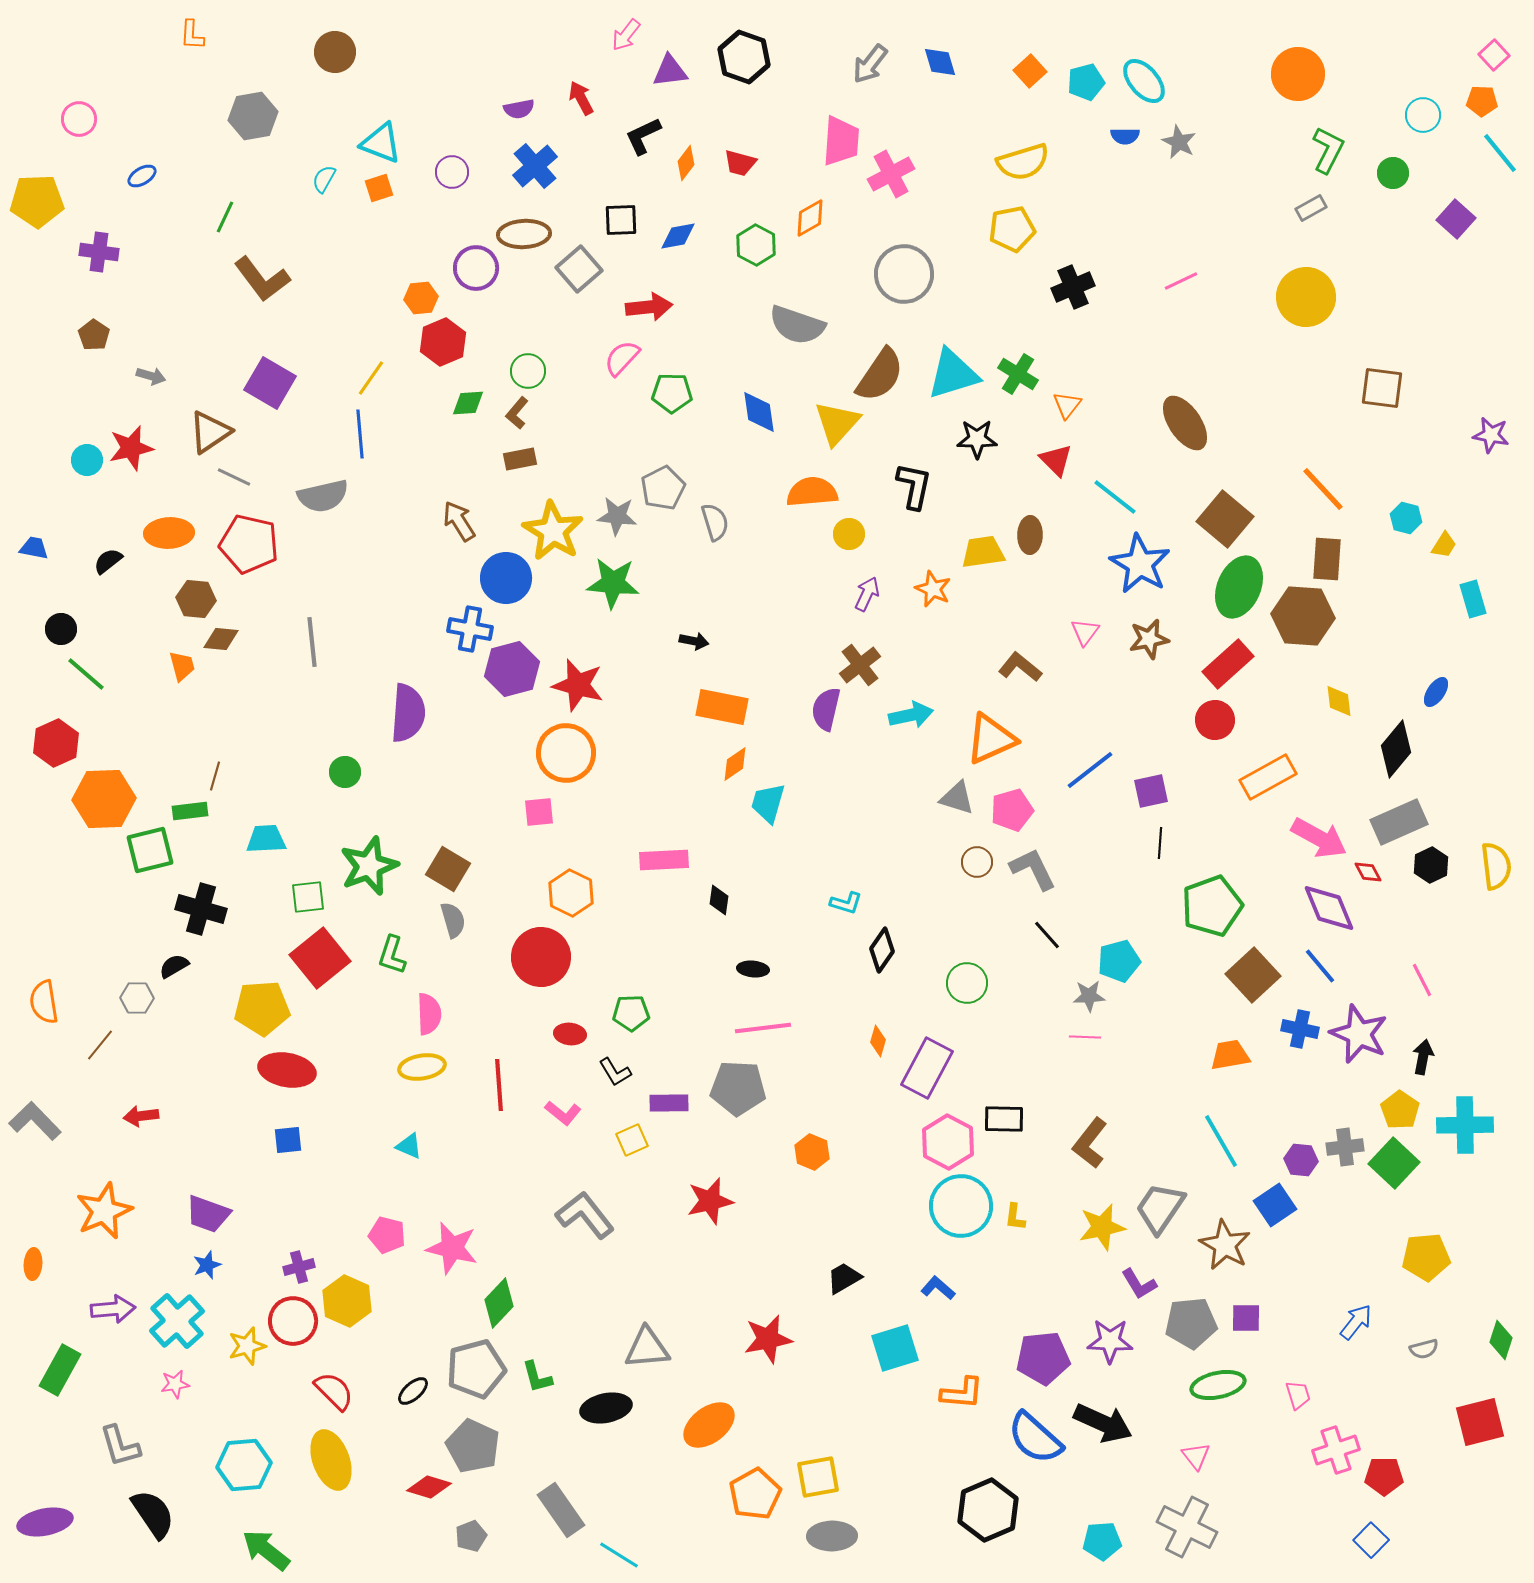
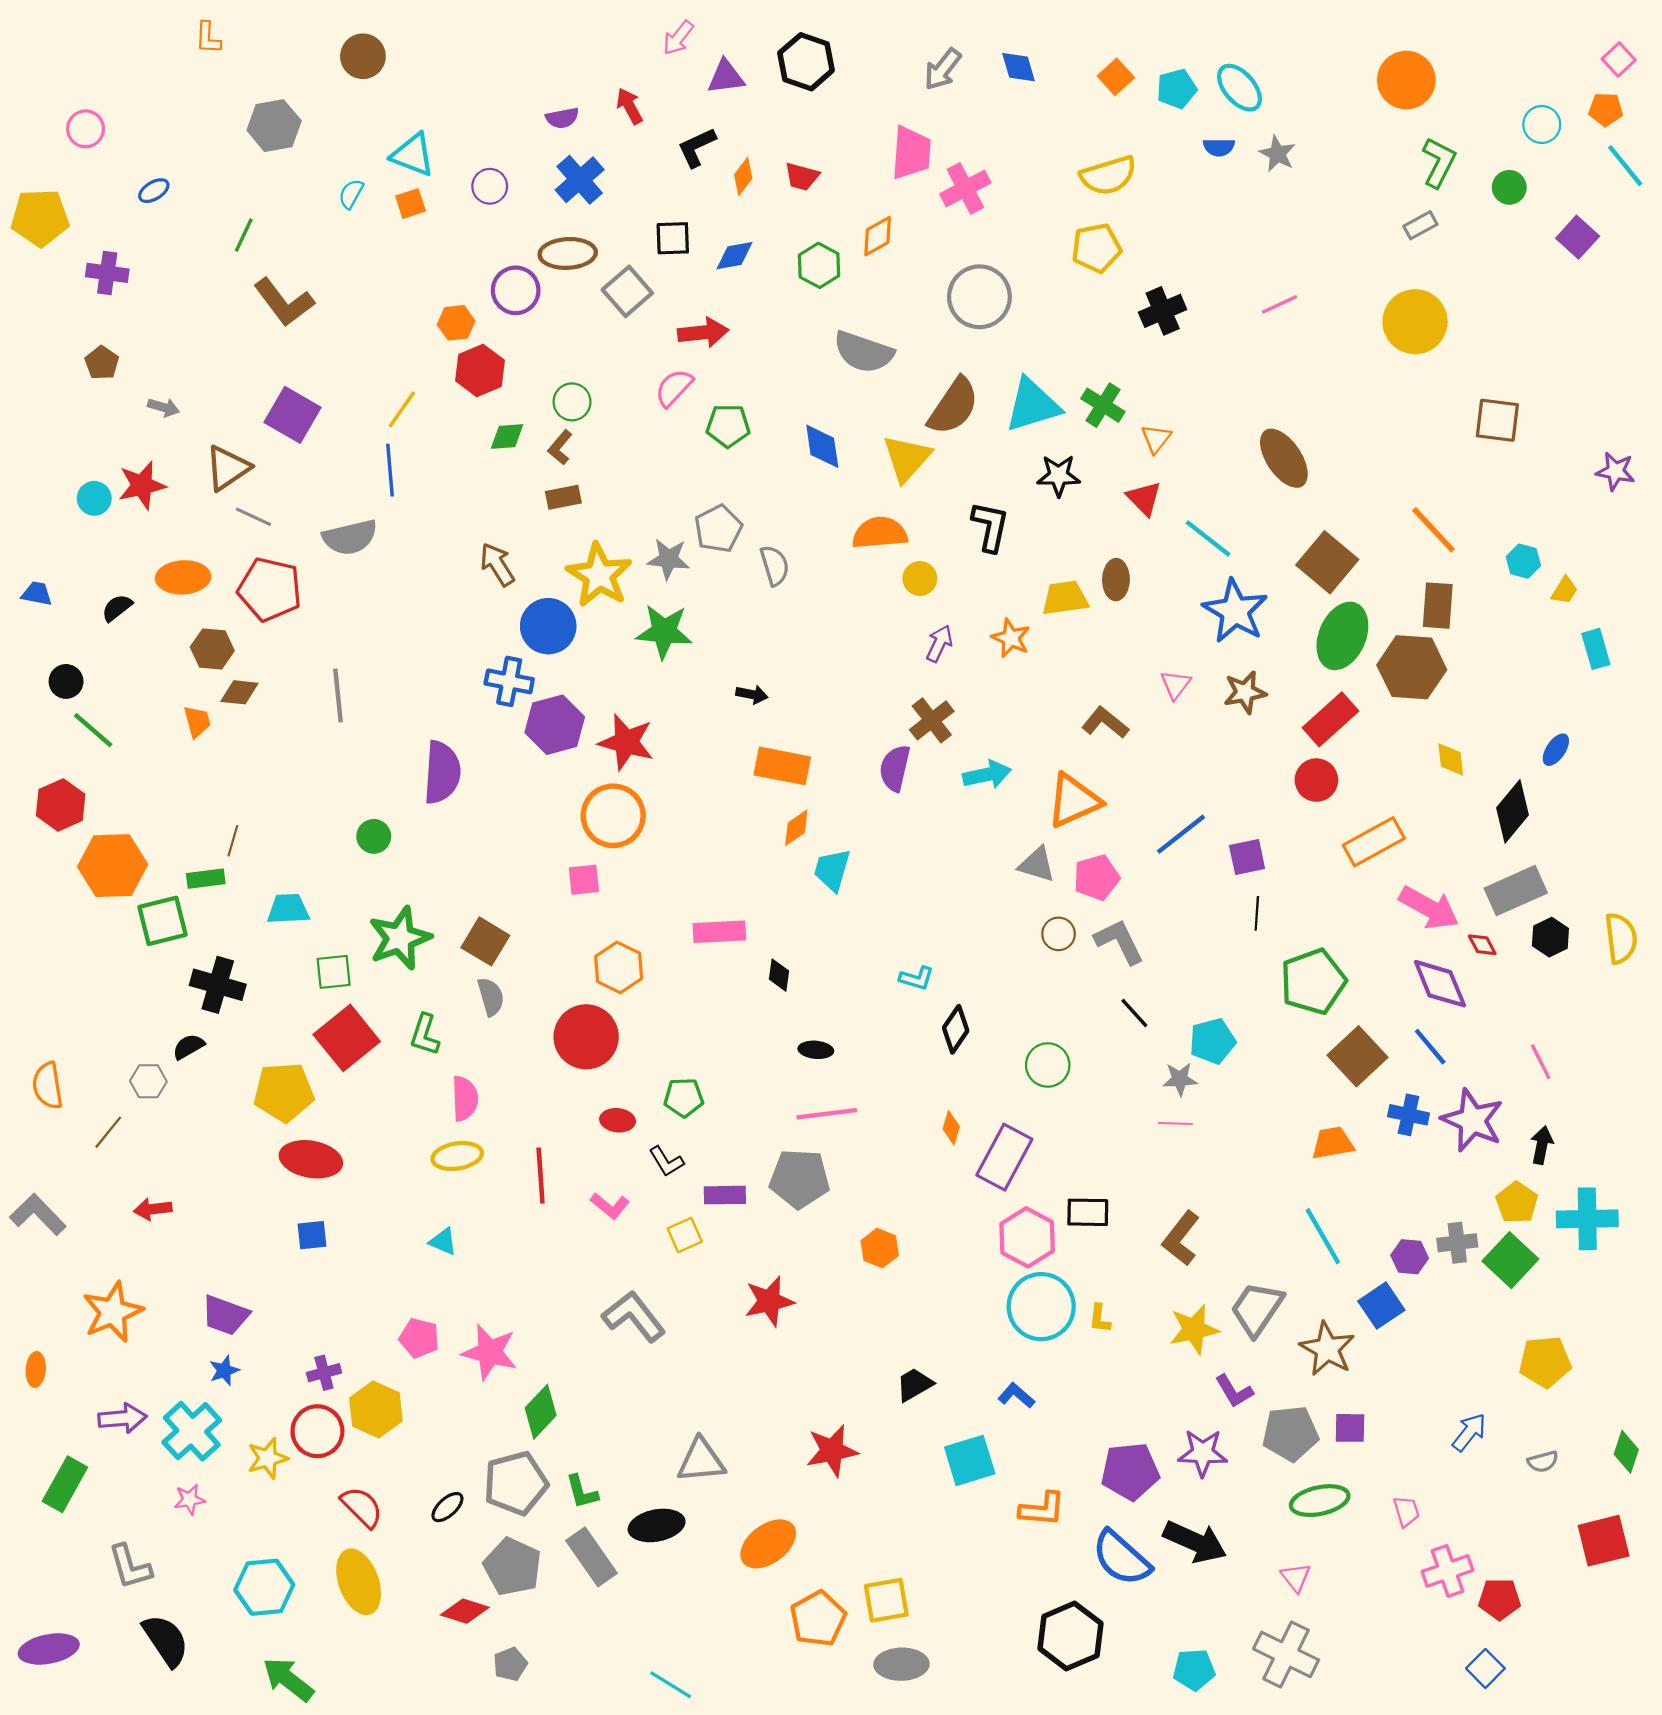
gray rectangle: (561, 1510) -> (592, 1557), moved

